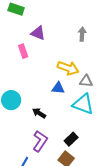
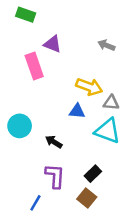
gray arrow: (82, 34) -> (106, 45), turned -72
pink rectangle: (23, 51) -> (34, 66), size x1.5
purple L-shape: (40, 141) -> (55, 176), turned -30

